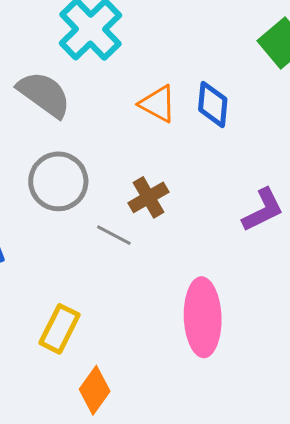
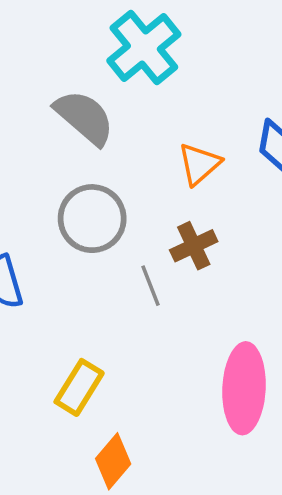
orange triangle: (158, 104) -> (199, 164), moved, turned 45
gray line: (114, 235) -> (150, 286), turned 36

